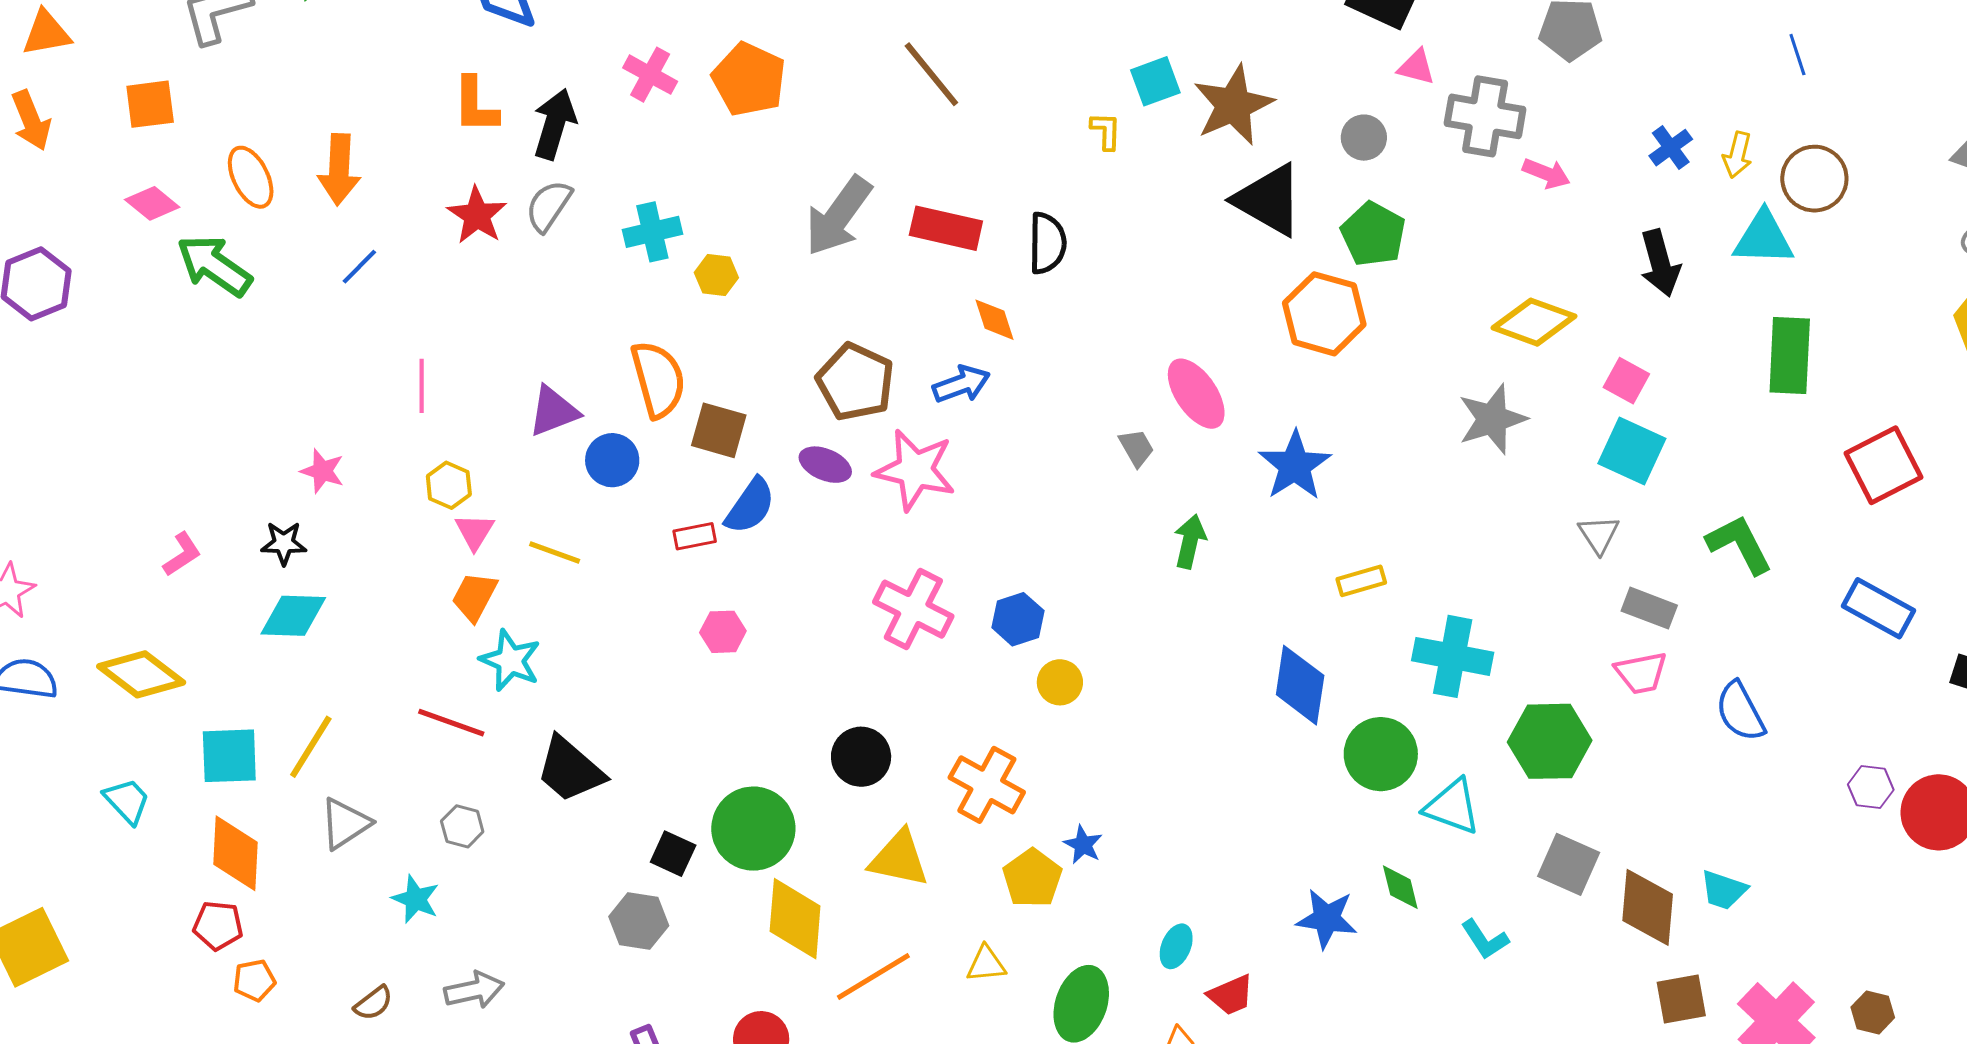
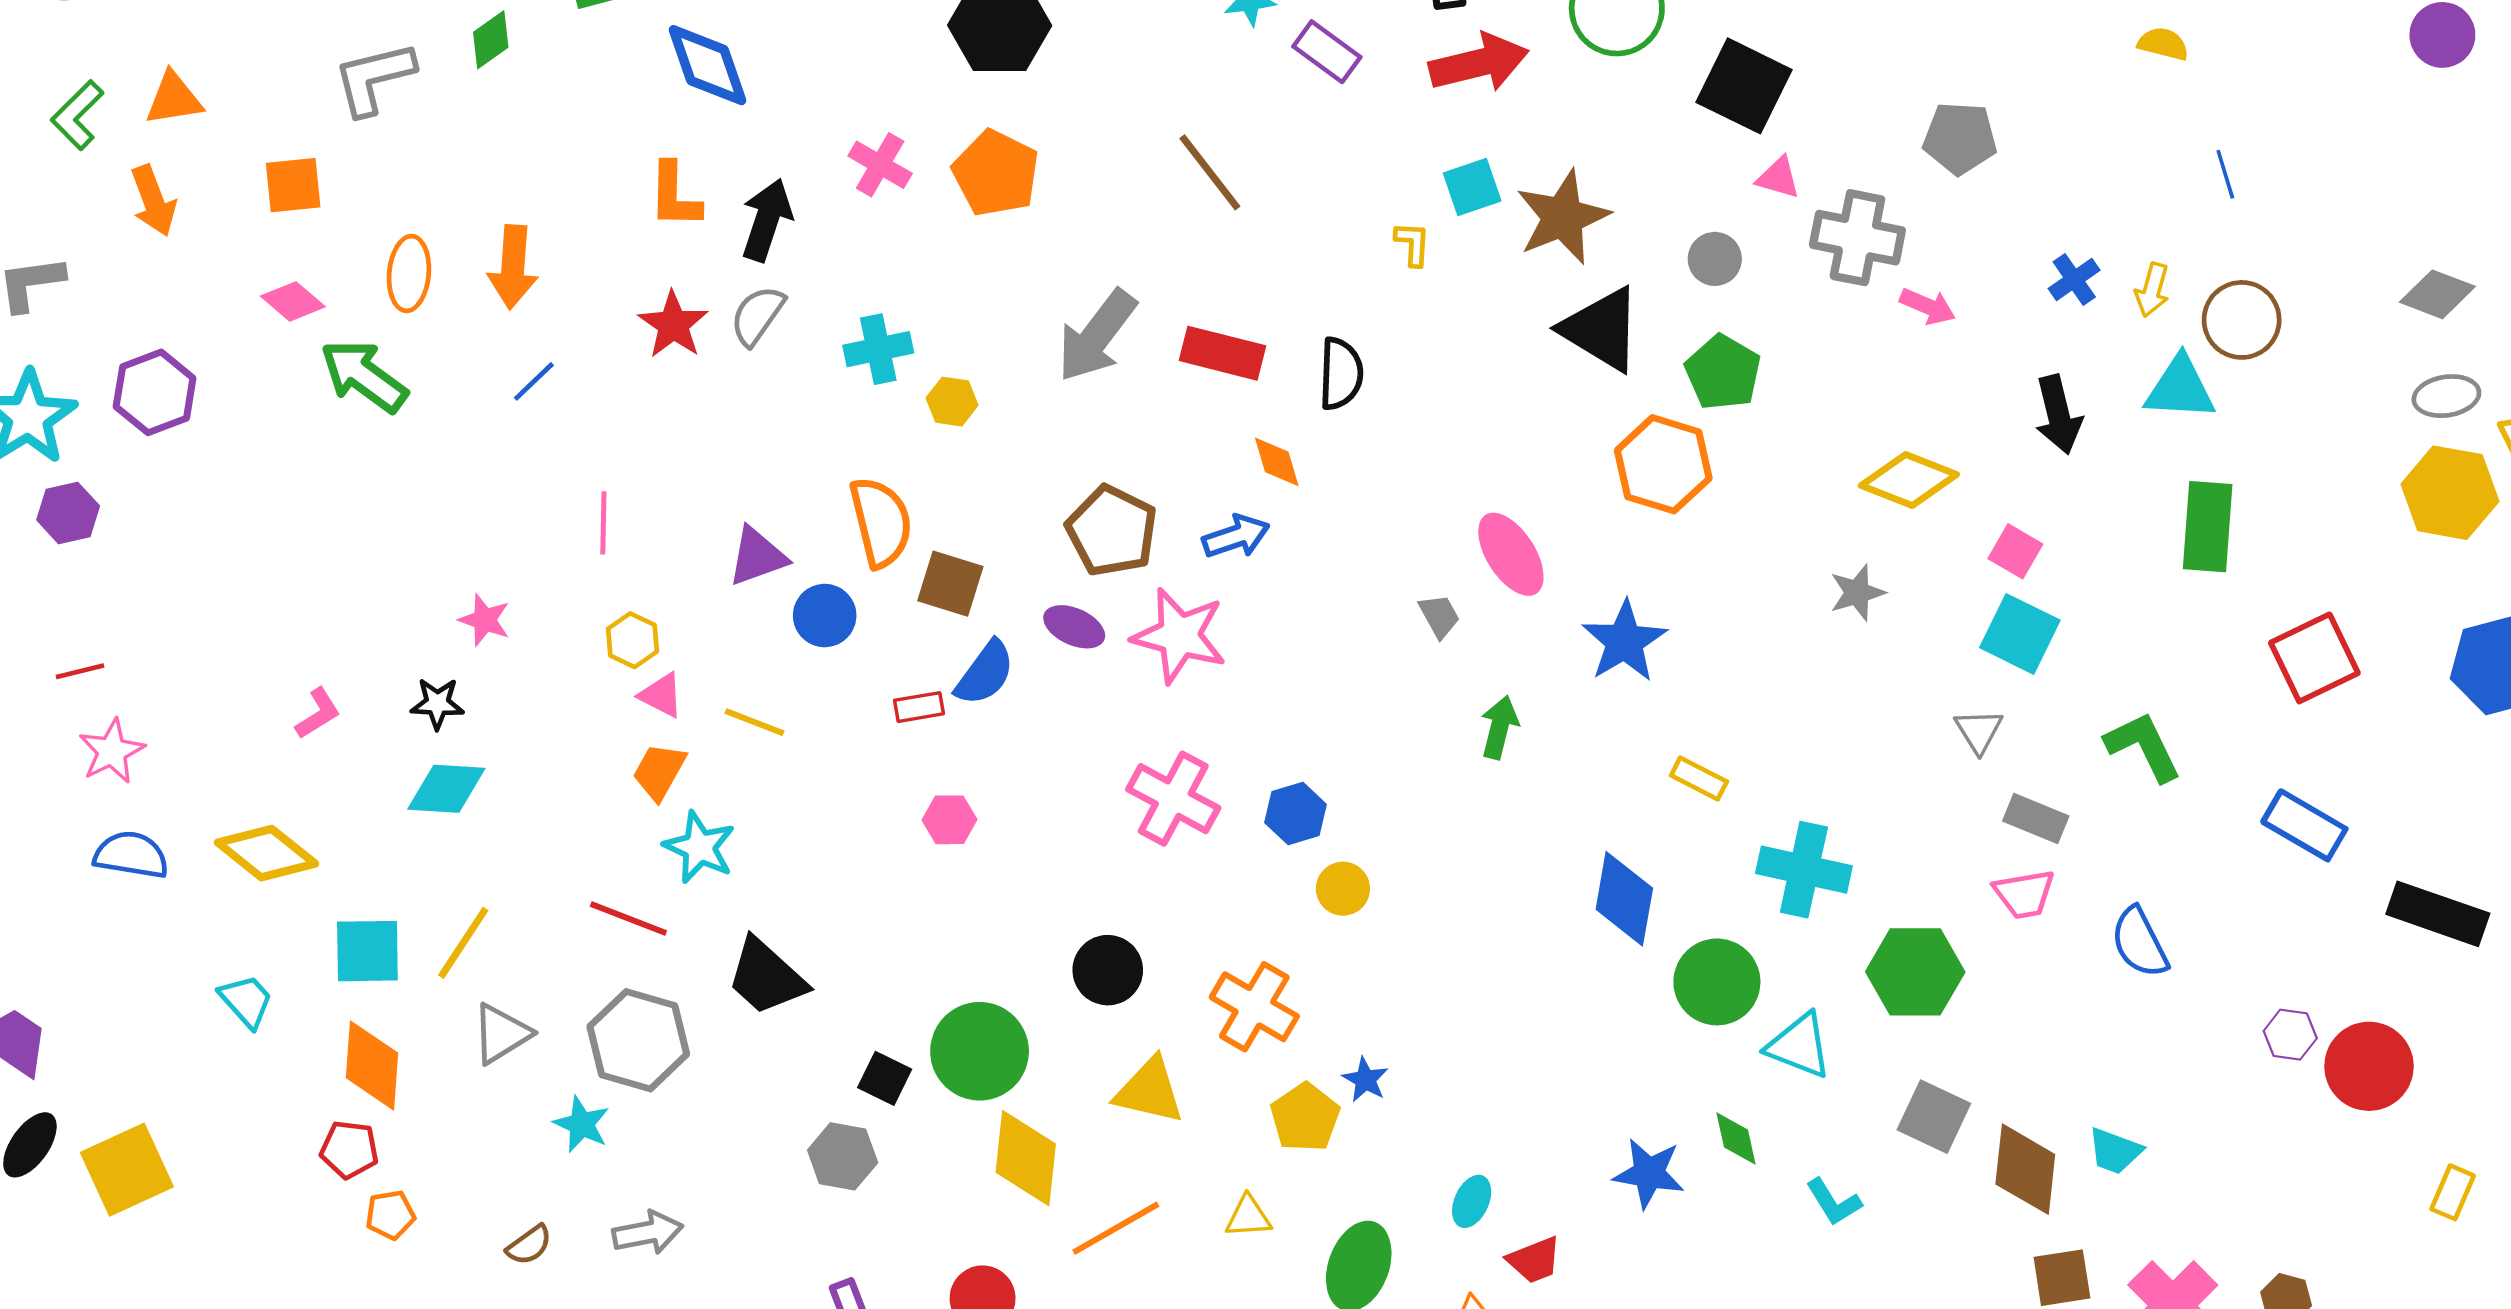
orange ellipse: (251, 177) -> (409, 274), turned 30
gray star: (1492, 419) -> (1857, 593), size x0.7
pink triangle: (475, 532) -> (661, 695), turned -36
yellow rectangle: (1361, 581) -> (1699, 778), turned 42
gray hexagon: (462, 826) -> (638, 1040), size x2.0

